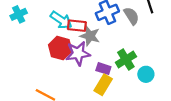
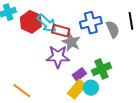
red hexagon: (60, 48) -> (31, 22), moved
purple rectangle: (103, 69) -> (79, 74), turned -64
cyan circle: (146, 74) -> (91, 88), moved

